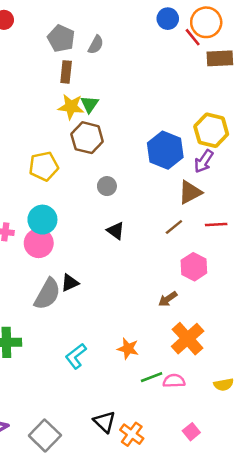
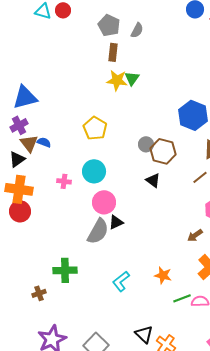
brown hexagon: (87, 138) -> (163, 151), moved
yellow pentagon: (44, 166) -> (95, 128), turned -30
pink circle: (39, 243) -> (104, 202), moved

